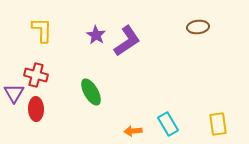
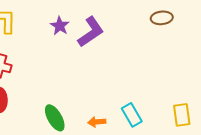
green ellipse: (91, 92) -> (55, 118), moved

